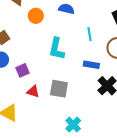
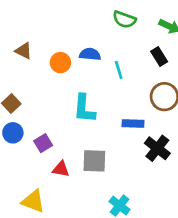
orange circle: (36, 16) -> (60, 63), moved
cyan line: (89, 34) -> (119, 70), moved

